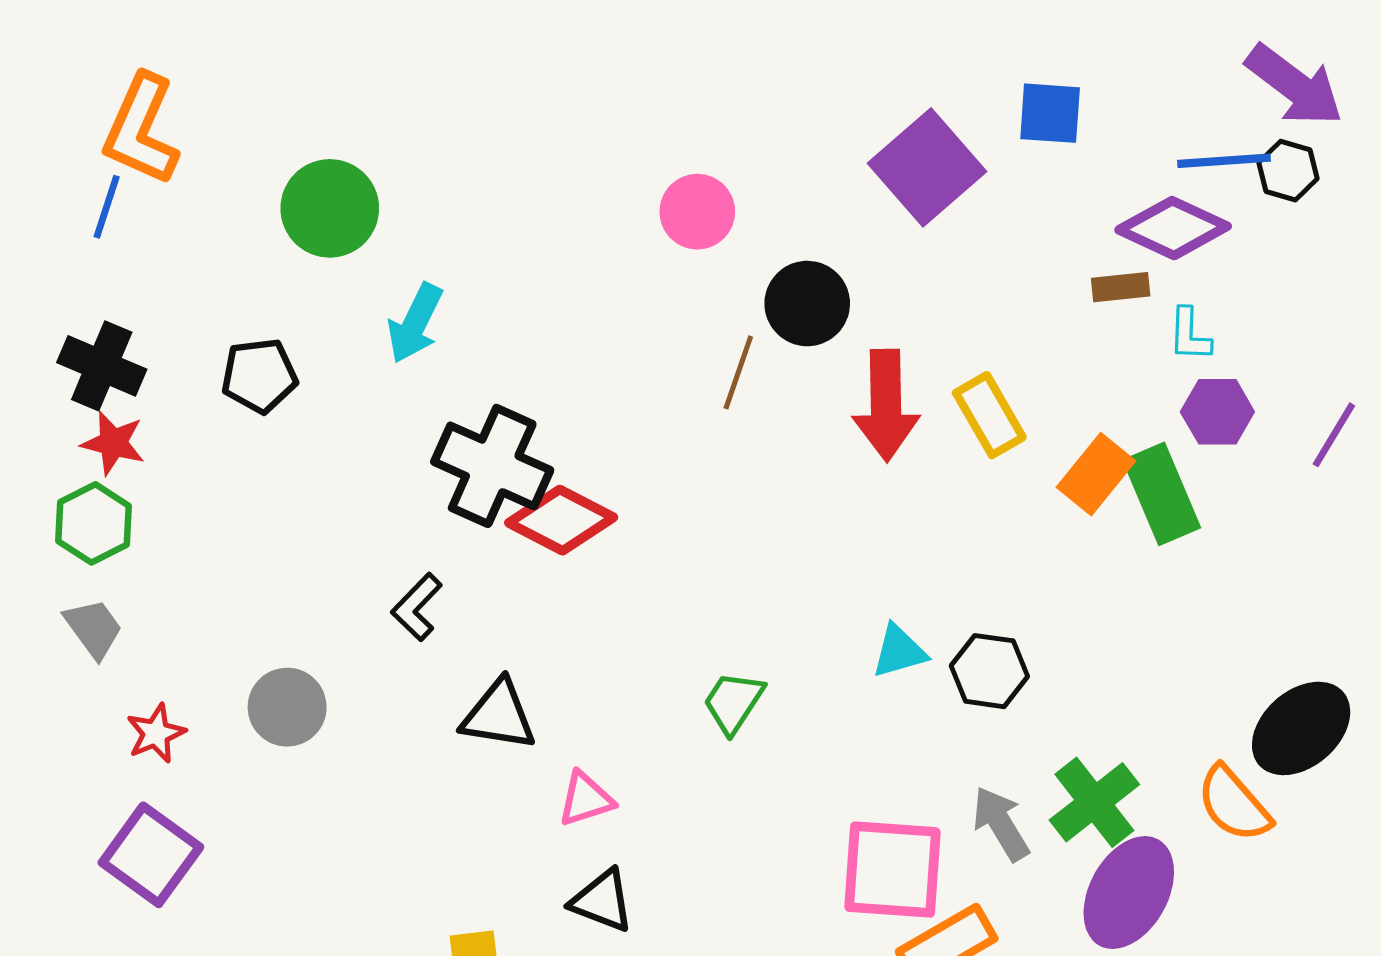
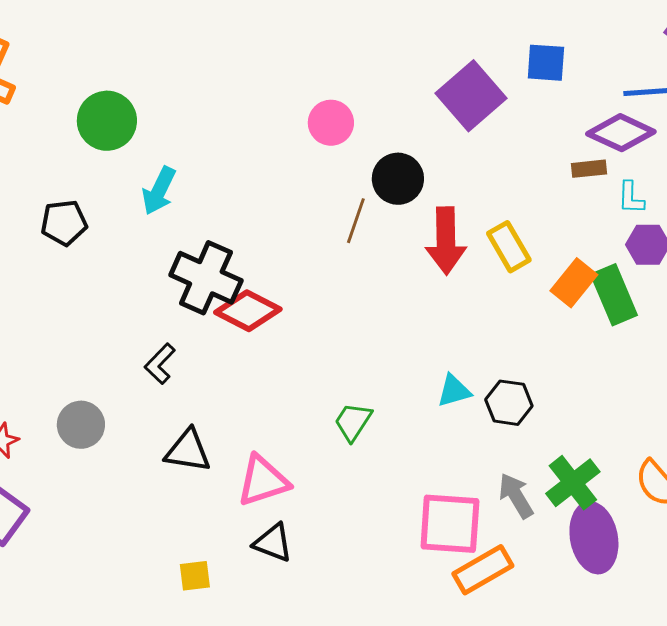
black triangle: (499, 715) -> (188, 451), moved
pink triangle: (586, 799) -> (263, 481), size x1.5
purple ellipse: (1129, 893) -> (594, 538), turned -40

